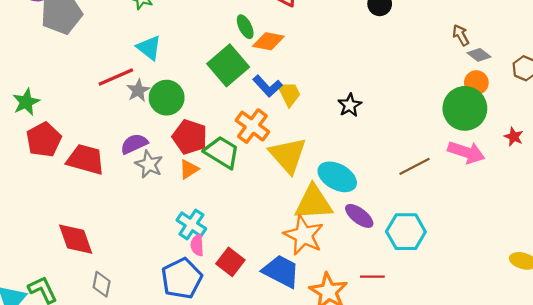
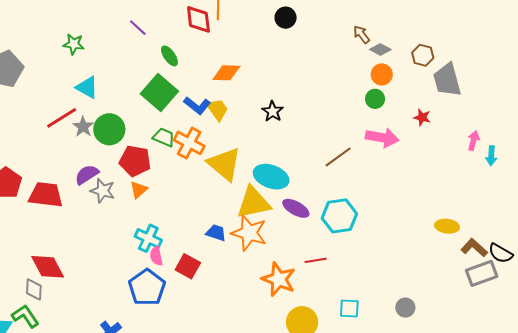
orange diamond: (268, 41) -> (226, 73), moved
green circle: (465, 108) -> (375, 99), size x0.5
green trapezoid: (222, 152) -> (164, 137), moved, size x0.7
blue trapezoid: (281, 271) -> (216, 233), moved, size x0.6
gray diamond: (102, 284) -> (34, 290), moved

